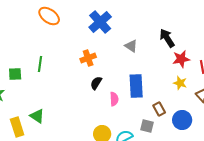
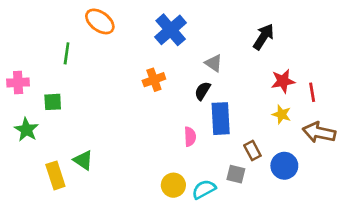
black arrow: (167, 38) -> (264, 37), moved, turned 66
green line: (40, 64) -> (67, 53), moved
black semicircle: (96, 83) -> (203, 91), moved

